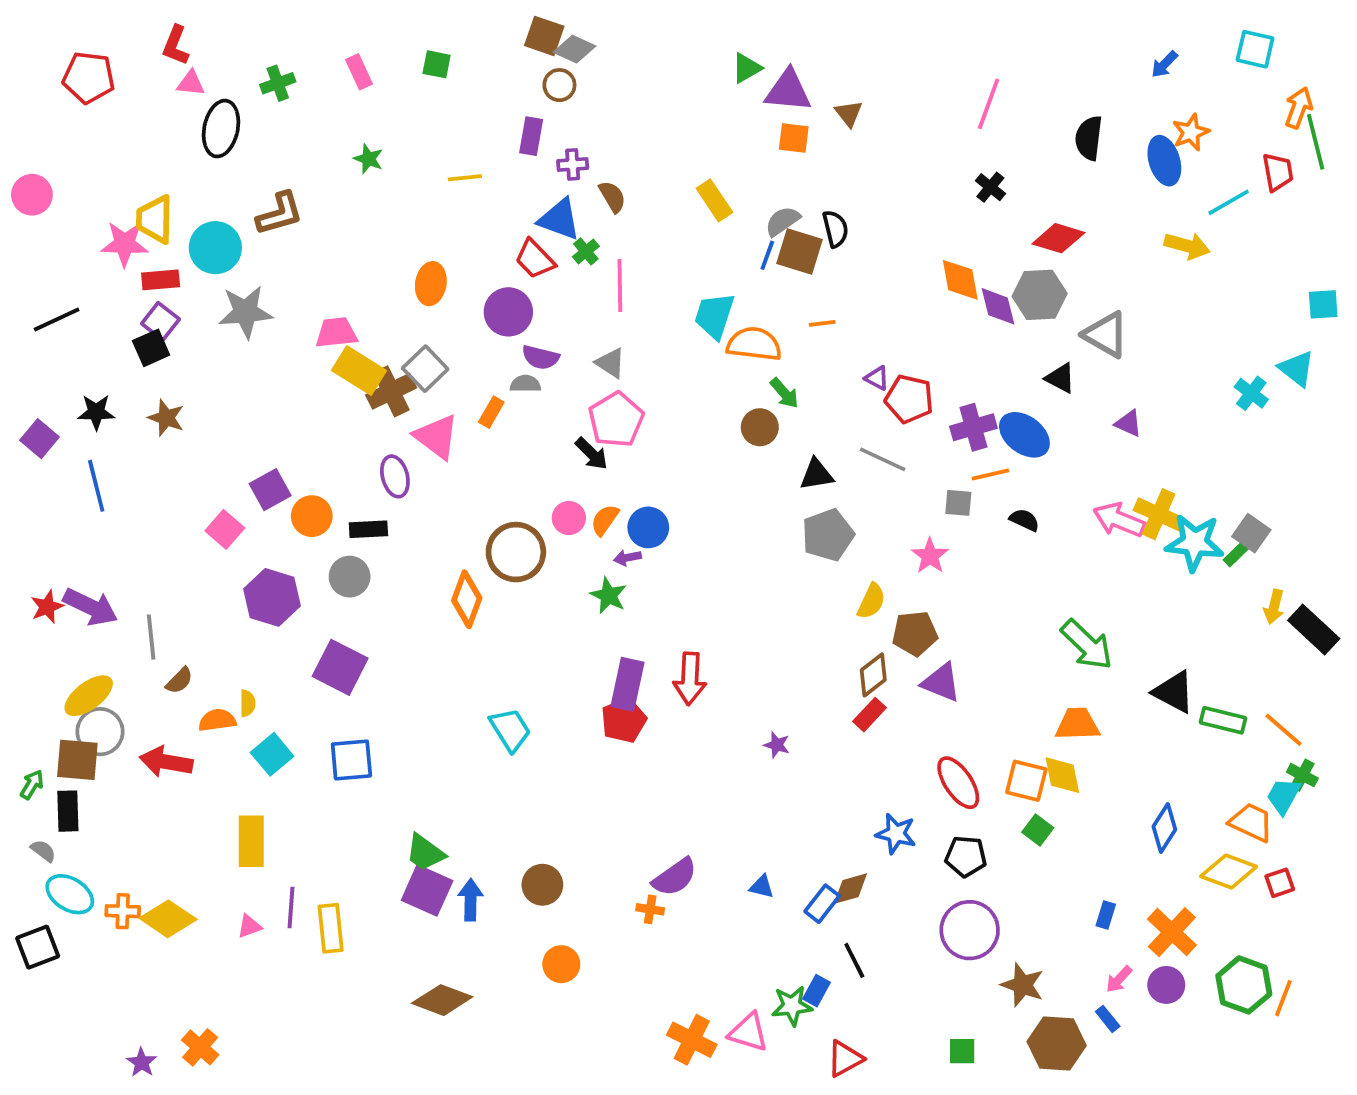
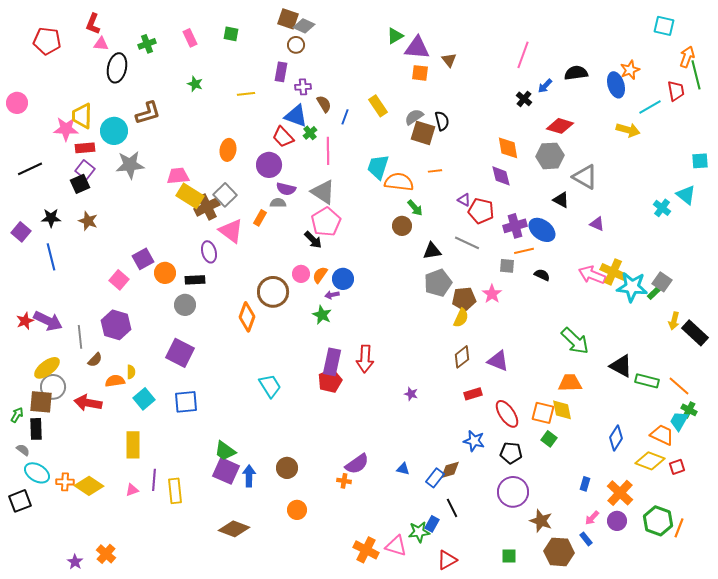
blue arrow: (1164, 64) -> (545, 86), moved
black semicircle: (1089, 138) -> (576, 73), turned 75
blue line: (767, 255) -> (345, 117), moved
purple diamond: (998, 306) -> (501, 176), moved
gray triangle: (610, 363) -> (323, 192), size x1.5
purple hexagon: (272, 597) -> (116, 325), moved
brown pentagon: (915, 633) -> (464, 299), moved
red rectangle: (869, 715) -> (473, 394), moved, turned 30

